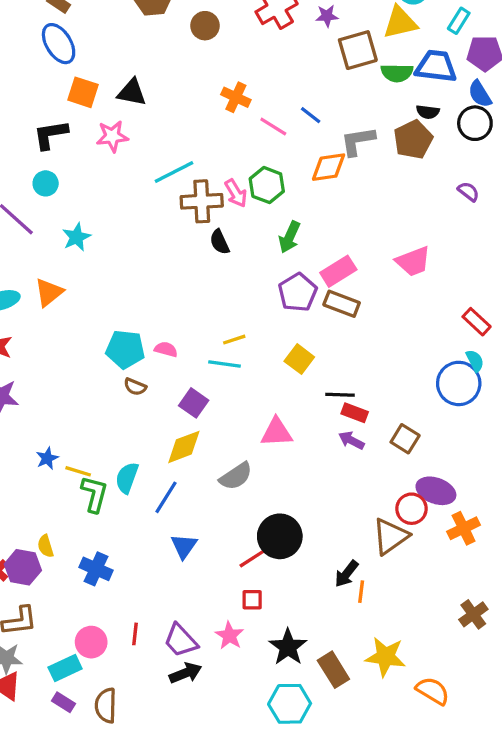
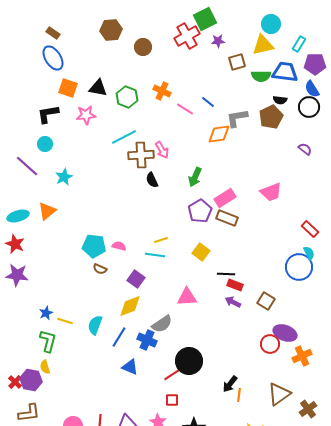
brown square: (358, 50) -> (237, 62), size x0.7
green hexagon: (267, 185) -> (127, 97), moved
green L-shape: (94, 494) -> (48, 341), moved
brown triangle: (390, 536) -> (279, 394), moved
blue triangle: (184, 546) -> (130, 367), turned -42
blue cross: (96, 569) -> (147, 340), moved

